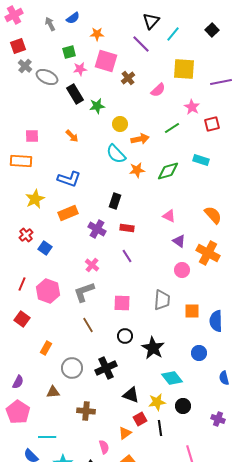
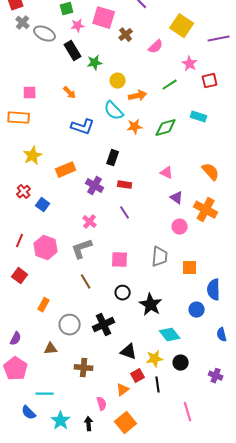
yellow square: (184, 69) -> (182, 26), turned 30
blue L-shape: (69, 179) -> (83, 127), moved
blue semicircle: (216, 321) -> (214, 290), moved

